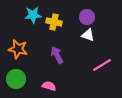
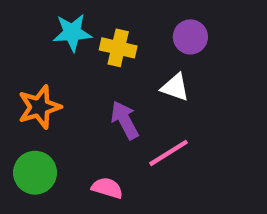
white triangle: (88, 35) -> (175, 87), moved
orange star: (18, 49) -> (39, 107), turned -30
pink line: (102, 65) -> (169, 153), moved

